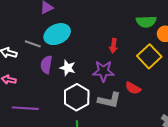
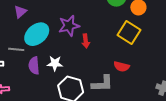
red arrow: (113, 46) -> (86, 41), moved
purple star: (103, 71) -> (69, 26), moved

